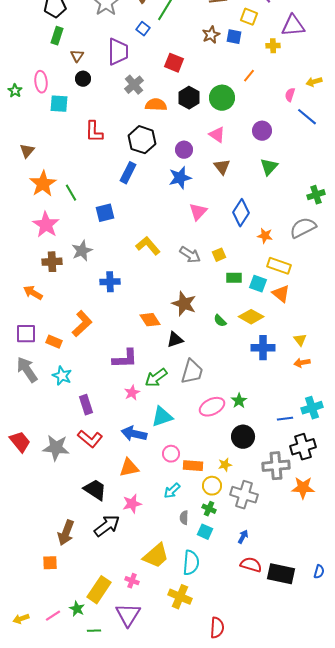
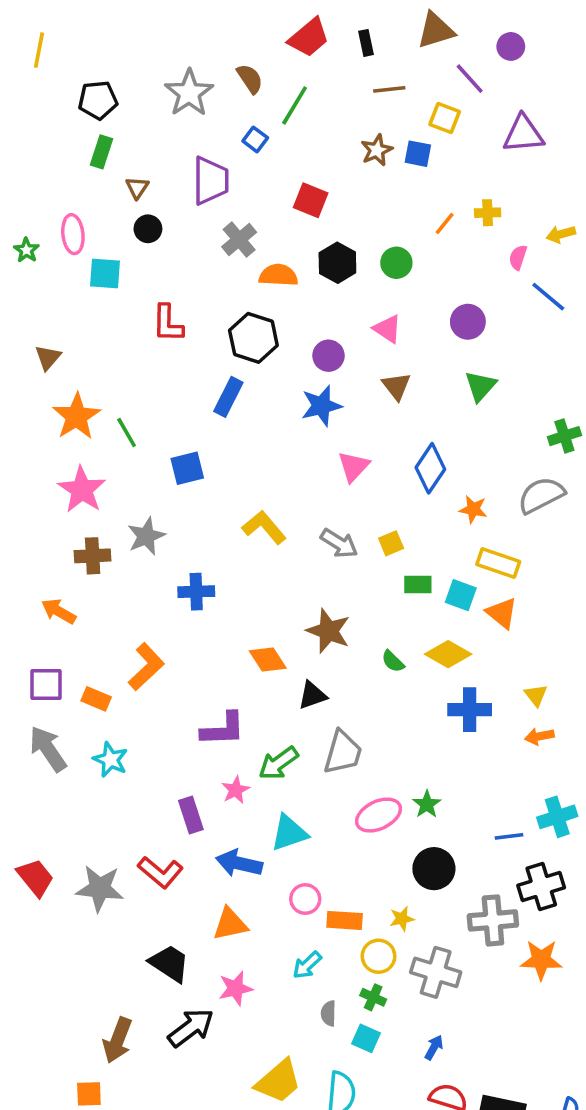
yellow cross: (273, 46) -> (488, 213), moved
green circle: (222, 98) -> (396, 263), size x0.7
purple rectangle: (86, 405) -> (191, 815), moved

